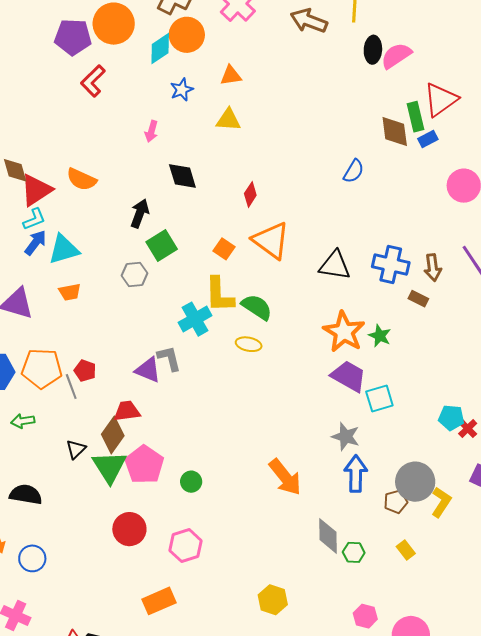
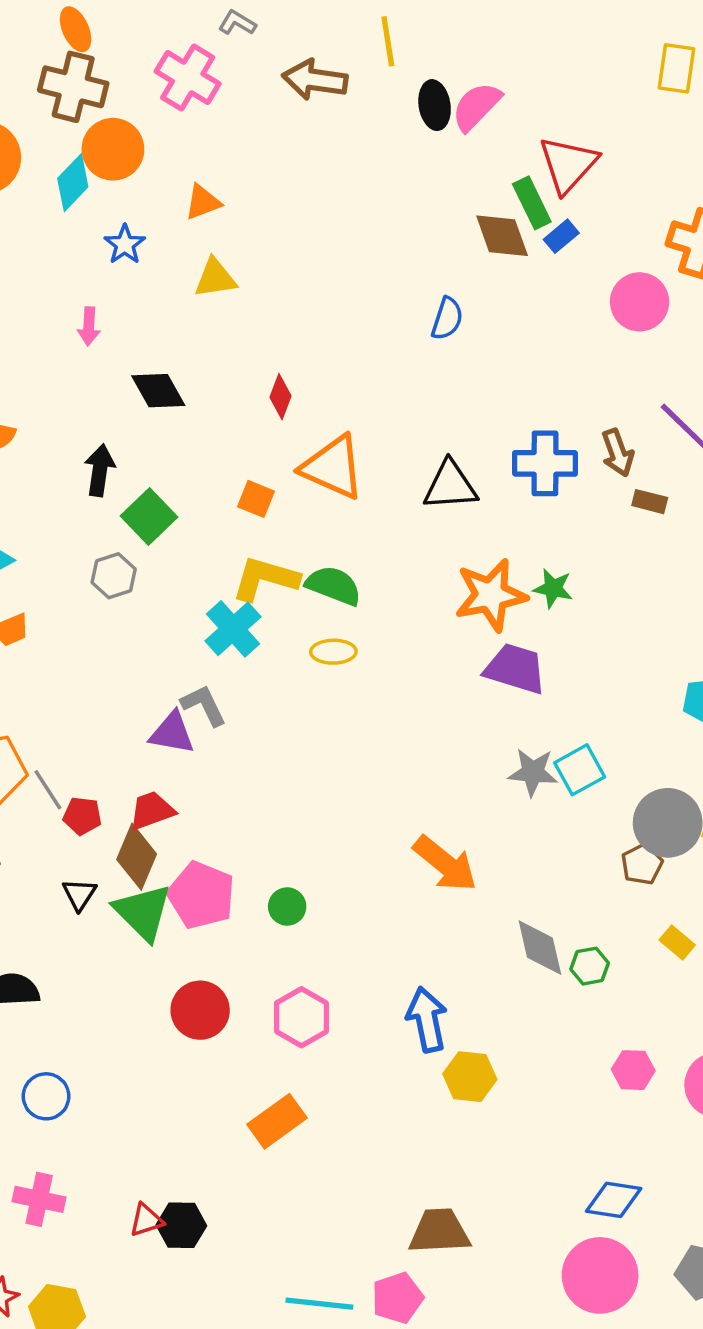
yellow L-shape: (219, 295) -> (265, 579), turned 120
brown rectangle: (418, 299) -> (650, 502), moved
orange star: (344, 332) -> (491, 595), turned -30
red pentagon: (85, 371) -> (82, 816), moved
cyan square: (379, 399) -> (580, 770), moved
blue arrow: (356, 474) -> (427, 1020), moved

